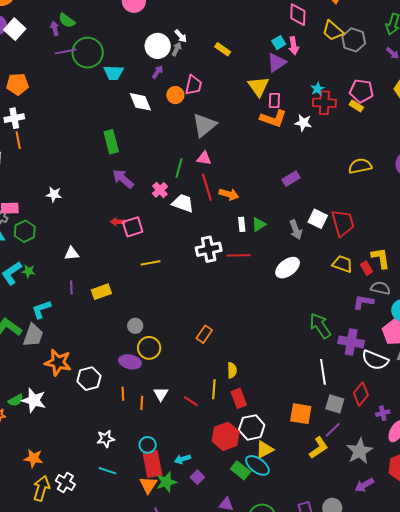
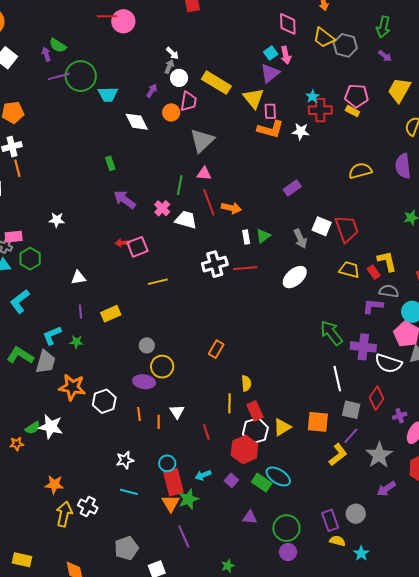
white circle: (158, 46) -> (179, 78), moved, size x0.7
yellow rectangle: (223, 49) -> (216, 83), moved, size x1.8
green rectangle: (111, 142) -> (110, 163), size x0.6
green star: (28, 271) -> (76, 342), moved
red line: (191, 401) -> (206, 432), moved, turned 42
white hexagon: (252, 427) -> (255, 431), moved
yellow triangle: (265, 450) -> (282, 427), moved
purple square: (197, 477) -> (231, 480), moved

